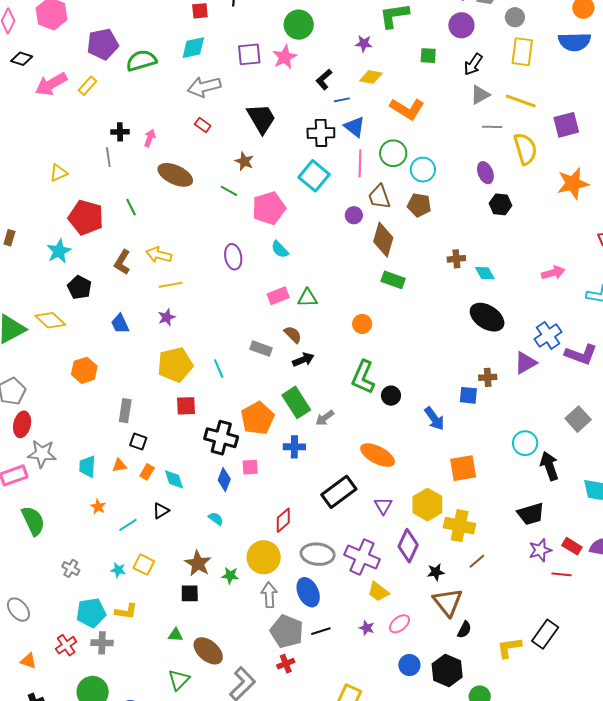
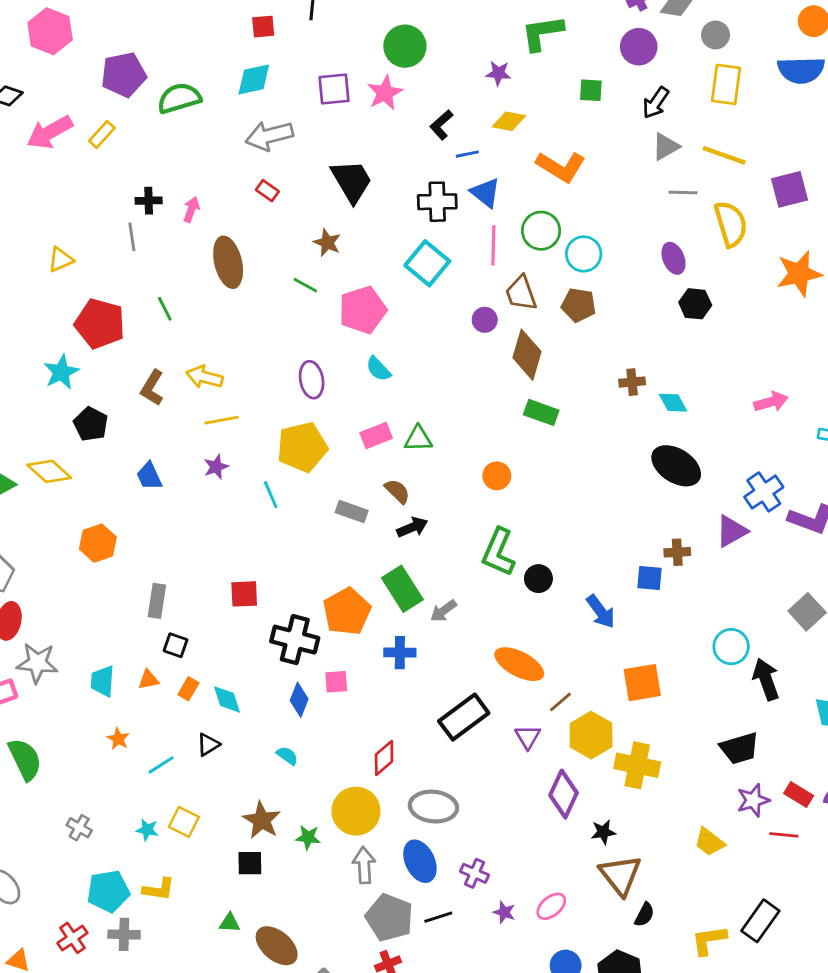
brown ellipse: (175, 175) -> (228, 262), turned 52
yellow pentagon: (175, 365) -> (302, 447), moved
cyan line: (219, 369) -> (271, 495), moved
purple cross: (362, 557) -> (474, 873), moved, size x0.6
brown line: (477, 561) -> (560, 702), moved
yellow trapezoid: (378, 592) -> (710, 842), moved

